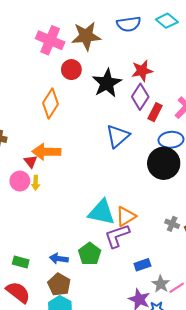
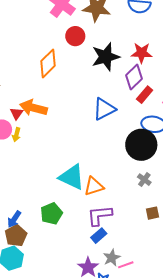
gray cross: (172, 224) -> (144, 180), moved
purple L-shape: (117, 236) -> (100, 215), moved
blue arrow: (59, 259) -> (14, 219), moved, turned -78
blue rectangle: (142, 265) -> (99, 236), turned -35

